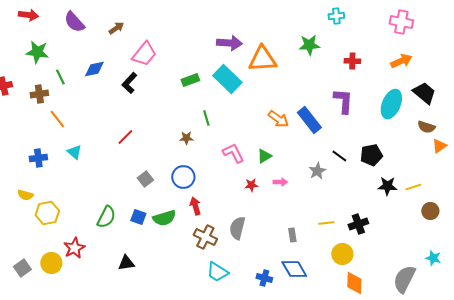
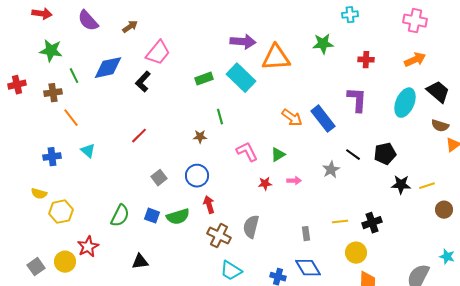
blue diamond: (94, 69) -> (108, 68), size x1.4

